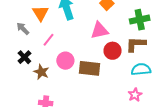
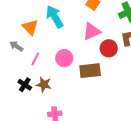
pink line: (48, 40) -> (35, 59), moved
black cross: (24, 57) -> (25, 85), moved
pink circle: (65, 61) -> (64, 58), moved

